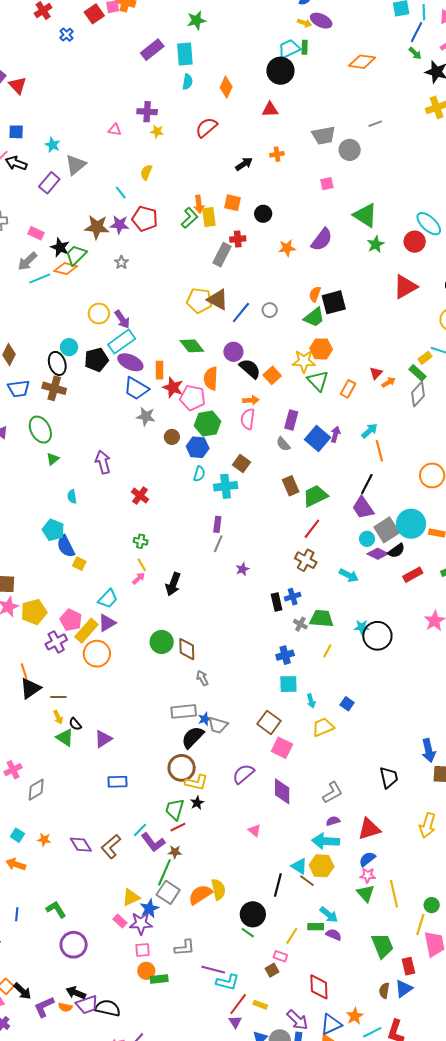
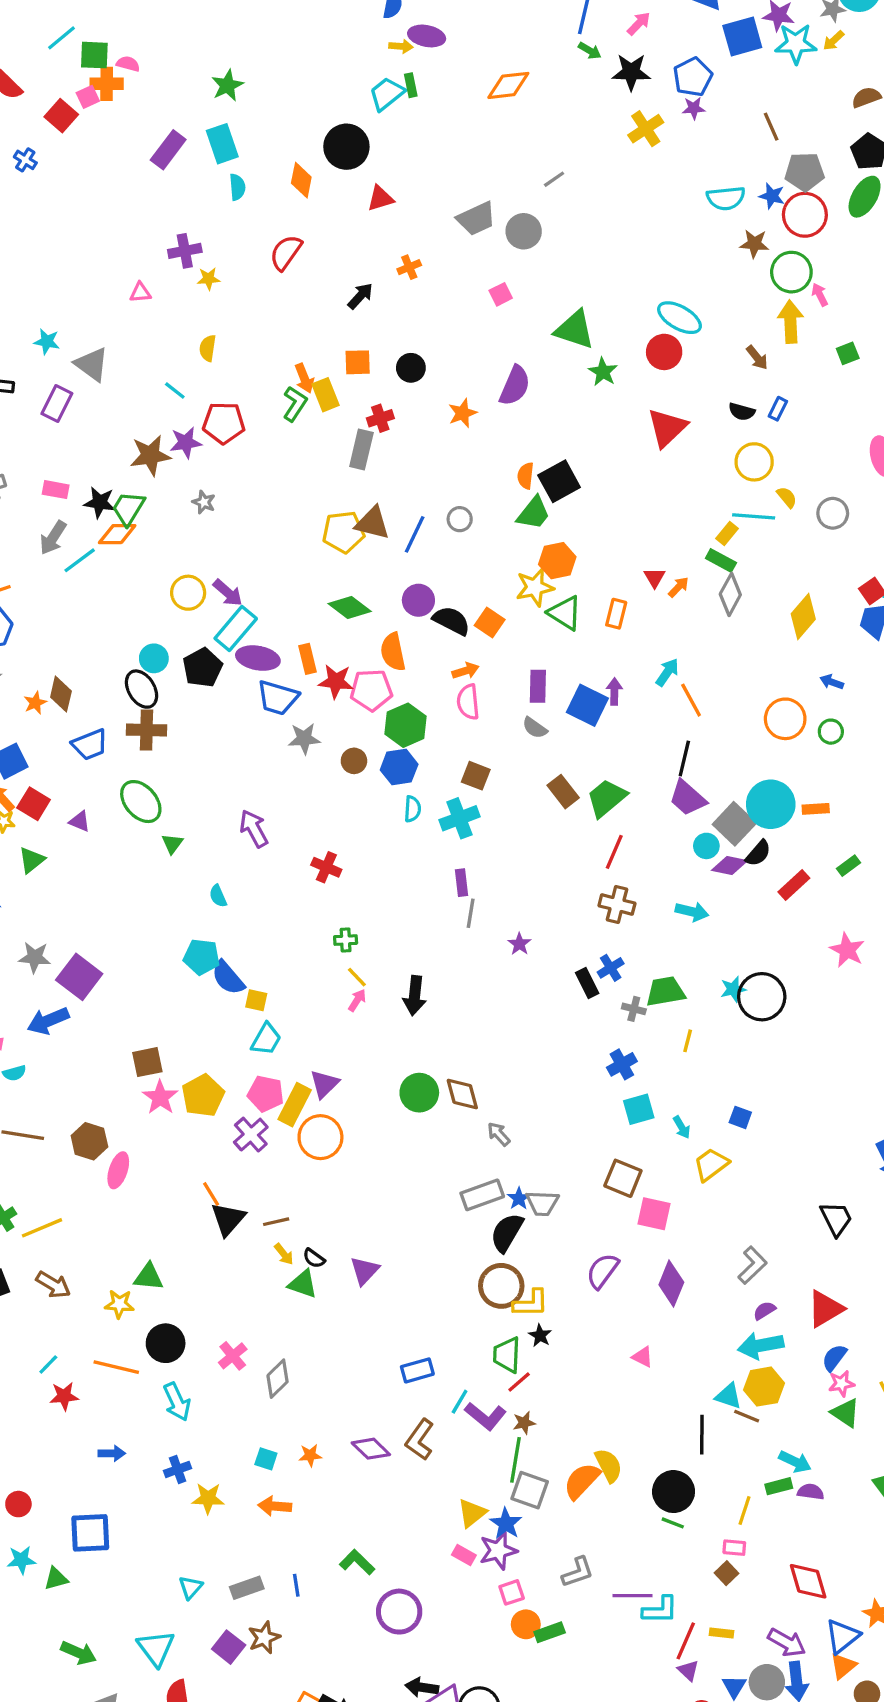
black circle: (280, 71) -> (346, 147), moved
gray triangle: (76, 165) -> (92, 364), turned -30
cyan trapezoid: (108, 599) -> (266, 1039), moved
blue rectangle: (117, 782) -> (417, 1370), moved
purple diamond: (282, 791) -> (671, 1283), turned 36

